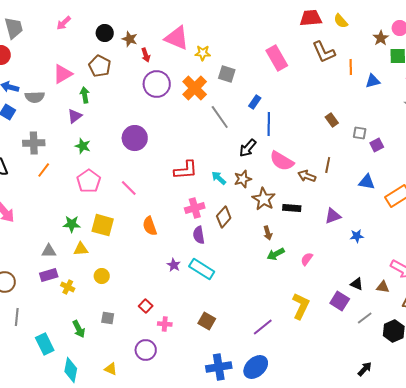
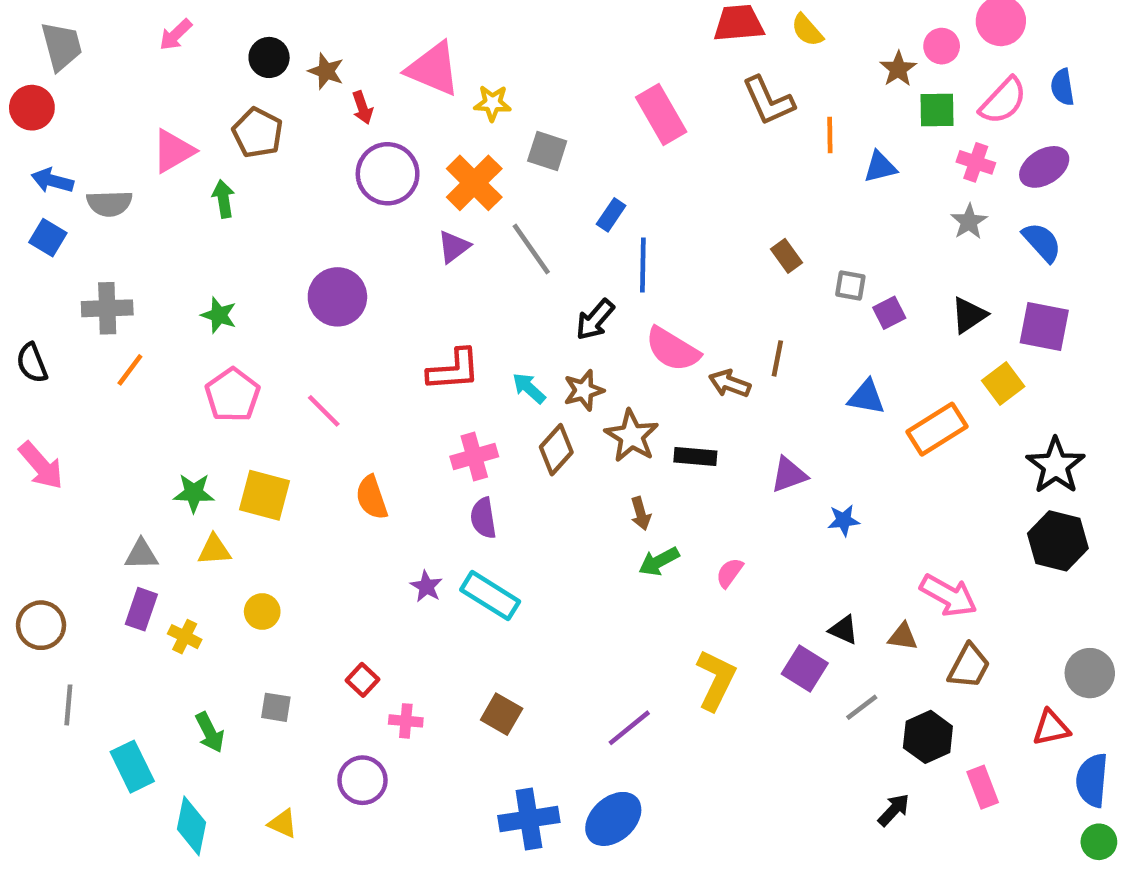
purple triangle: (75, 116) -> (454, 247), moved
brown diamond: (224, 217) -> (556, 450), moved
purple rectangle: (49, 275) -> (141, 609), turned -54
black arrow: (365, 369) -> (894, 810), moved

